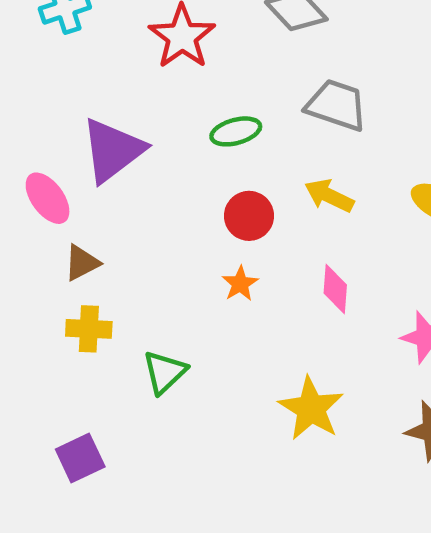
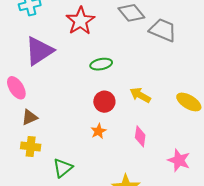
gray trapezoid: (336, 105) -> (163, 30), moved
purple triangle: (113, 150) -> (39, 51), moved

